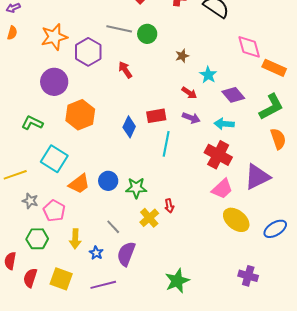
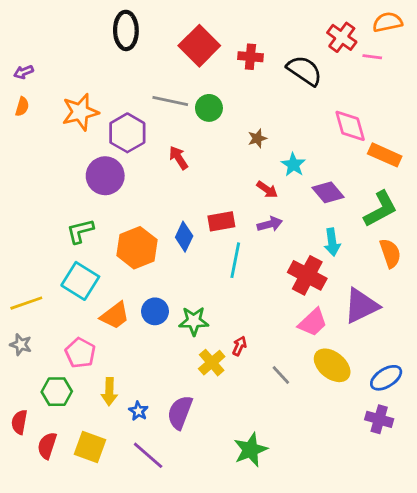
purple circle: (54, 82) -> (105, 176), moved
orange hexagon: (80, 115) -> (137, 248), moved
purple arrow: (191, 118) -> (270, 224), turned -36
green L-shape: (32, 123) -> (80, 231), moved, turned -40
cyan arrow: (224, 124) -> (332, 242), moved, turned -102
gray star: (30, 201) -> (21, 345), moved
red arrow: (169, 206) -> (239, 346), turned -144
gray line: (113, 227) -> (281, 375), moved
purple cross: (248, 276) -> (379, 419), moved
purple line: (103, 285) -> (148, 455), turned 55

